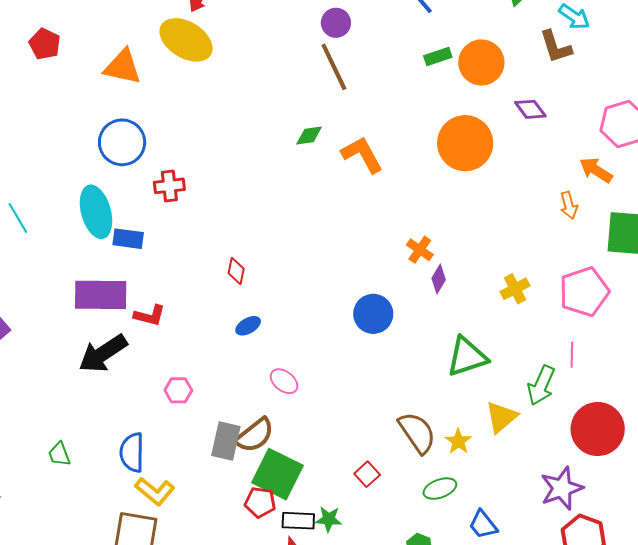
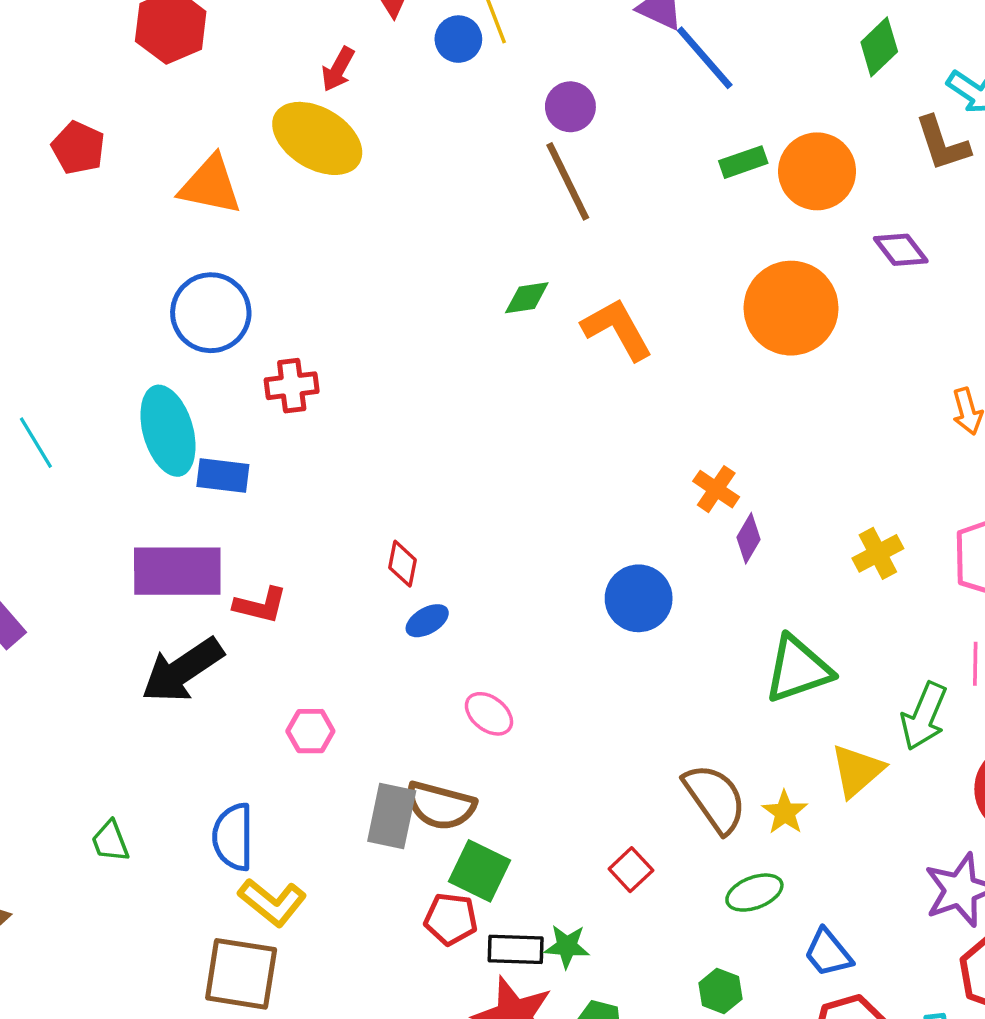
red diamond: (236, 271) -> (402, 564), moved
brown semicircle: (255, 435) -> (440, 806), turned 54
green square: (277, 474) -> (480, 871), size x0.7

